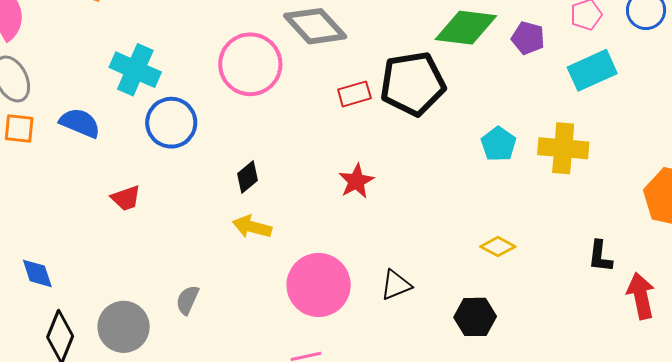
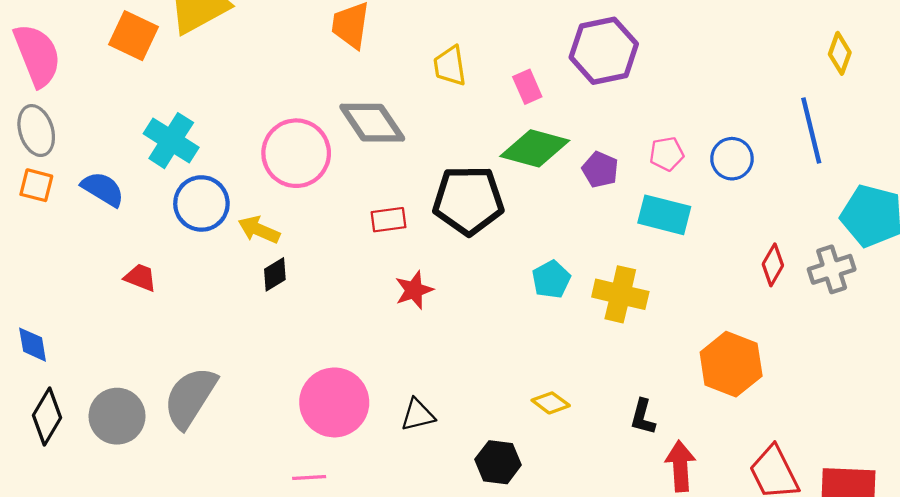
cyan rectangle: (592, 70) -> (664, 215), turned 30
red rectangle: (354, 94) -> (388, 220), moved
red star: (356, 181) -> (414, 290), moved
red trapezoid: (126, 198) -> (140, 278), turned -148
yellow arrow: (252, 227) -> (259, 230), moved
yellow diamond: (498, 247) -> (551, 403), moved
gray semicircle: (187, 300) -> (190, 397), size x2.0

